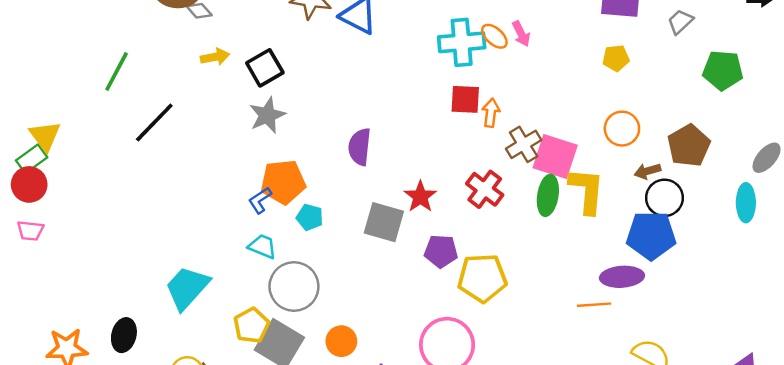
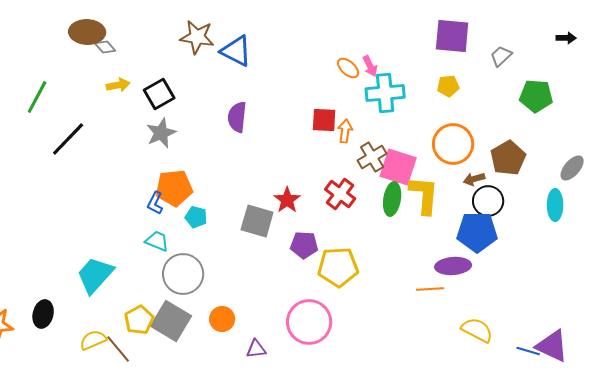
cyan cross: (462, 42) -> (385, 93), moved
orange circle: (622, 129) -> (453, 144), size x1.4
purple semicircle: (360, 147) -> (237, 117), moved
blue L-shape: (260, 200) -> (155, 203), turned -30
yellow pentagon: (251, 325) -> (139, 320), moved

